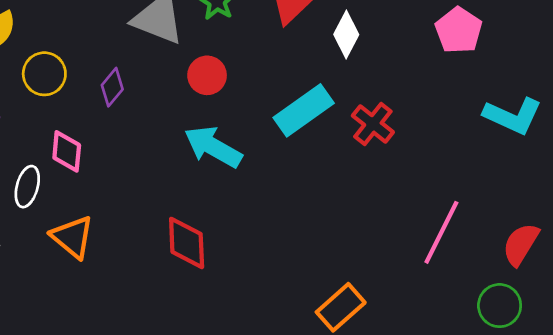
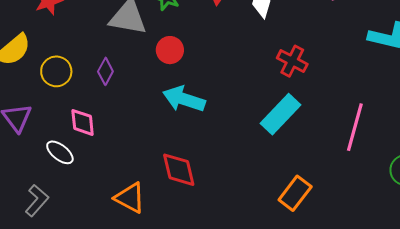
cyan rectangle: (304, 110) -> (281, 114), moved
white ellipse: (27, 187) -> (60, 152), turned -56
orange triangle: (72, 237) -> (130, 198), moved

